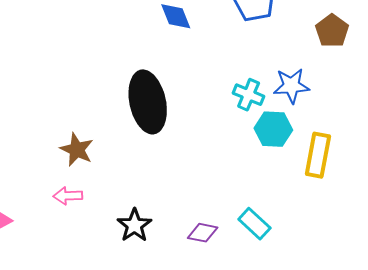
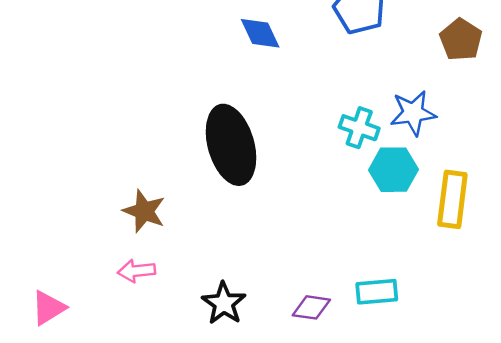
cyan rectangle: (254, 224) -> (377, 292), turned -44

